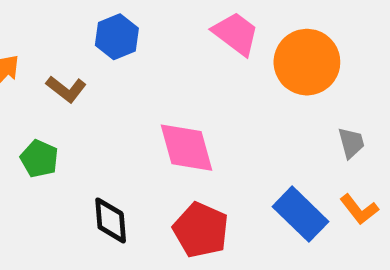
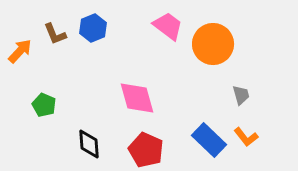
brown L-shape: (66, 89) -> (55, 34), moved, turned 30

